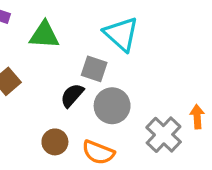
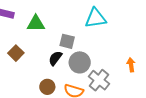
cyan triangle: (121, 34) -> (96, 18), moved, turned -45
gray cross: (164, 135) -> (99, 80), moved

